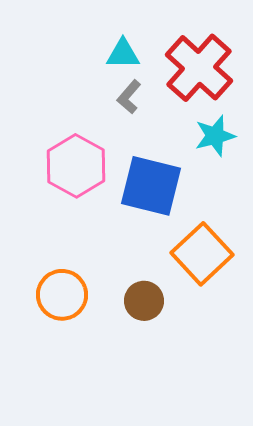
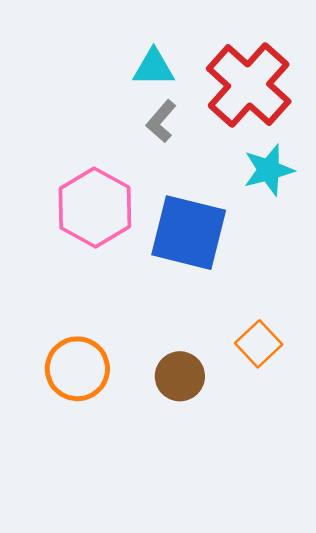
orange square: (202, 254) -> (259, 344), moved, size x0.6

